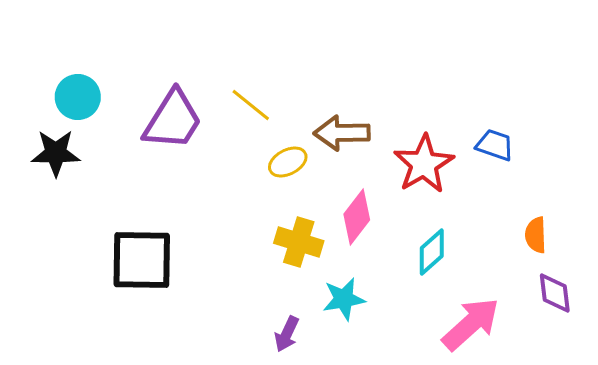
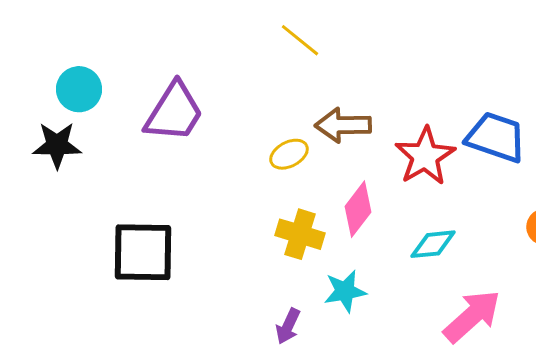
yellow line: (251, 105) -> (300, 40), moved
blue trapezoid: (495, 145) -> (496, 137), size x1.6
cyan diamond: (432, 252) -> (433, 244), turned 36

